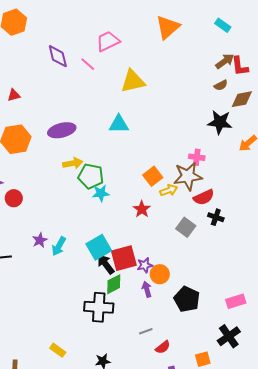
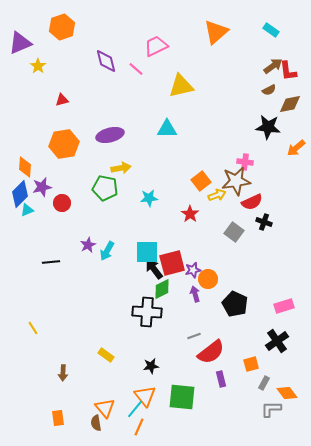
green pentagon: (91, 176) -> (105, 188), moved
cyan square: (99, 247) -> (147, 252), turned 30
red semicircle: (163, 347) -> (211, 352), size x1.8

